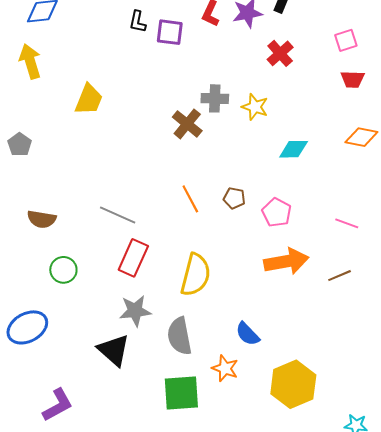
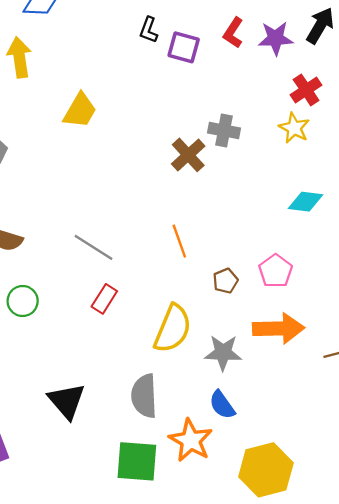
yellow star: (255, 107) -> (294, 128), moved
brown pentagon: (234, 198) -> (225, 281), moved, turned 30
red rectangle: (133, 258) -> (104, 299), size x0.7
gray star: (135, 311) -> (223, 353), moved
orange star: (225, 368) -> (191, 440), size x1.4

